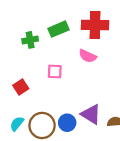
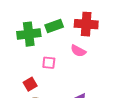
green cross: (30, 40) -> (29, 34), size x1.6
red square: (21, 87) -> (30, 84), moved

